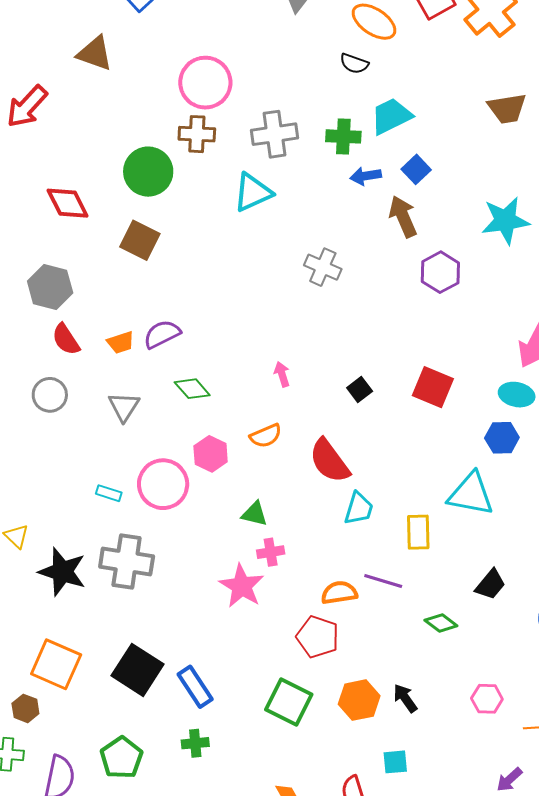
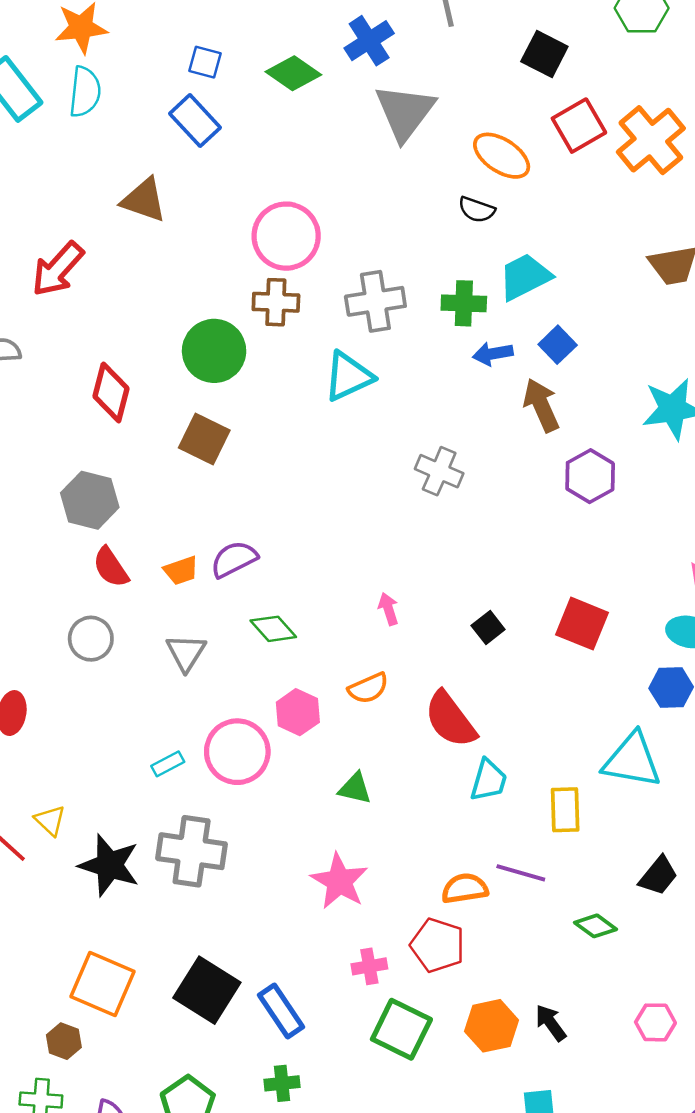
red diamond: (68, 203) -> (111, 392), turned 42
cyan rectangle: (109, 493) -> (168, 764), turned -45
pink cross: (271, 552) -> (369, 966), moved

